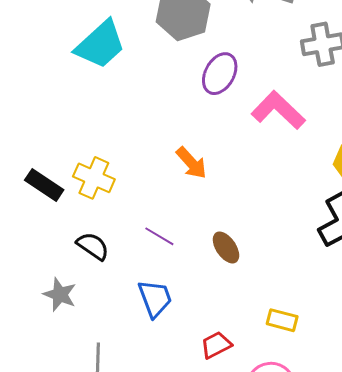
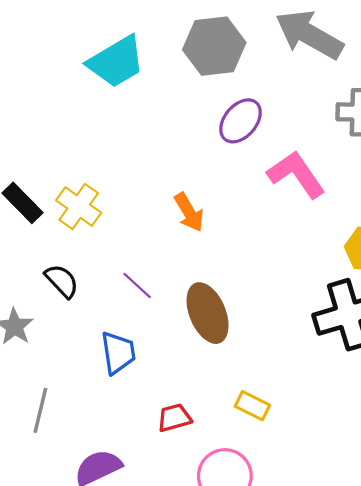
brown ellipse: (226, 247) -> (208, 313), size x1.6

